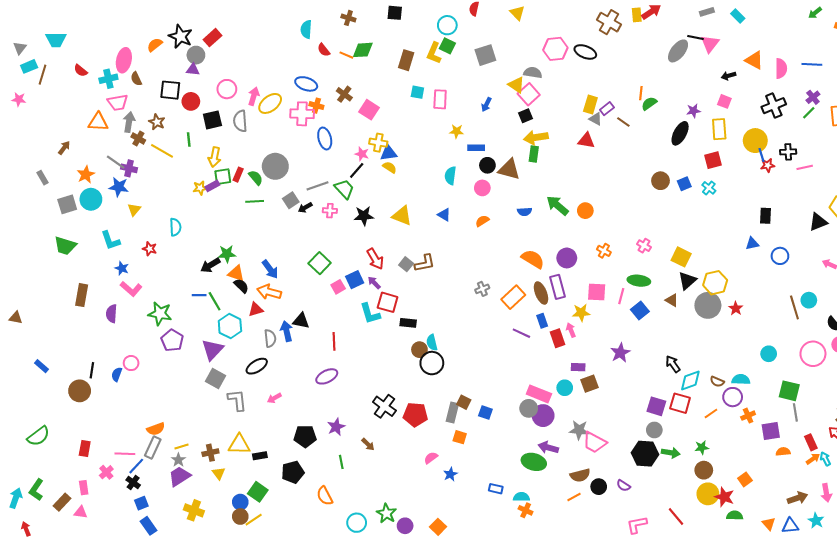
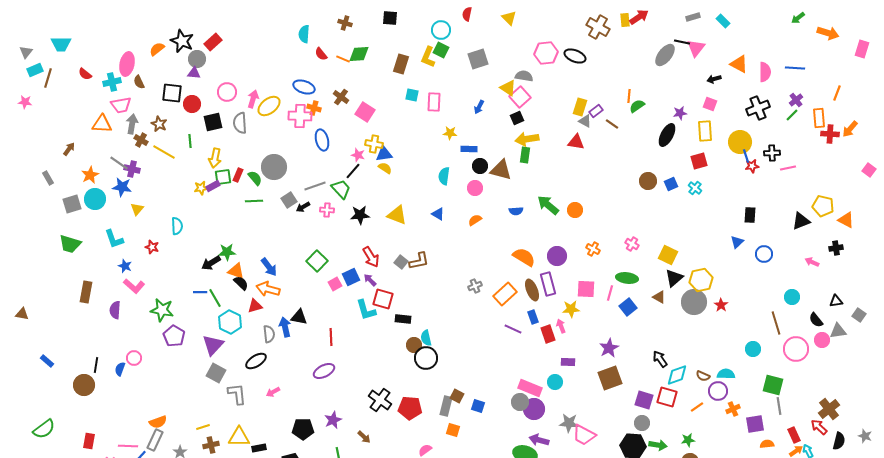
blue triangle: (752, 244) -> (737, 242), turned -32
brown line: (794, 307) -> (776, 323), moved
brown square: (589, 384) -> (610, 378), moved, size x1.4
yellow line: (182, 446) -> (203, 427), moved

